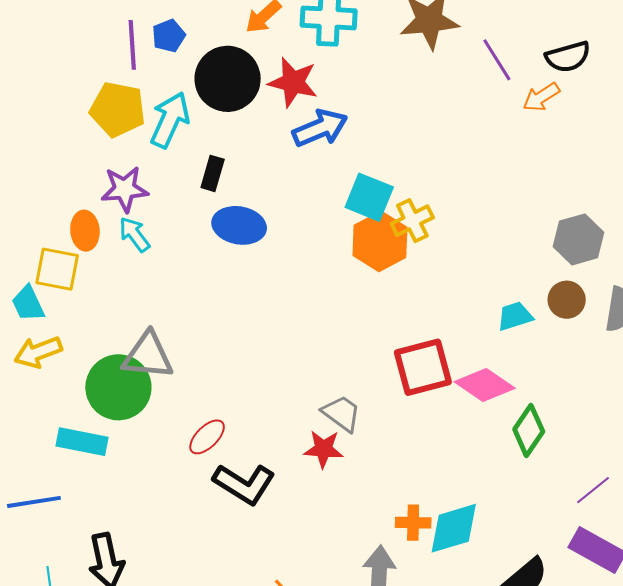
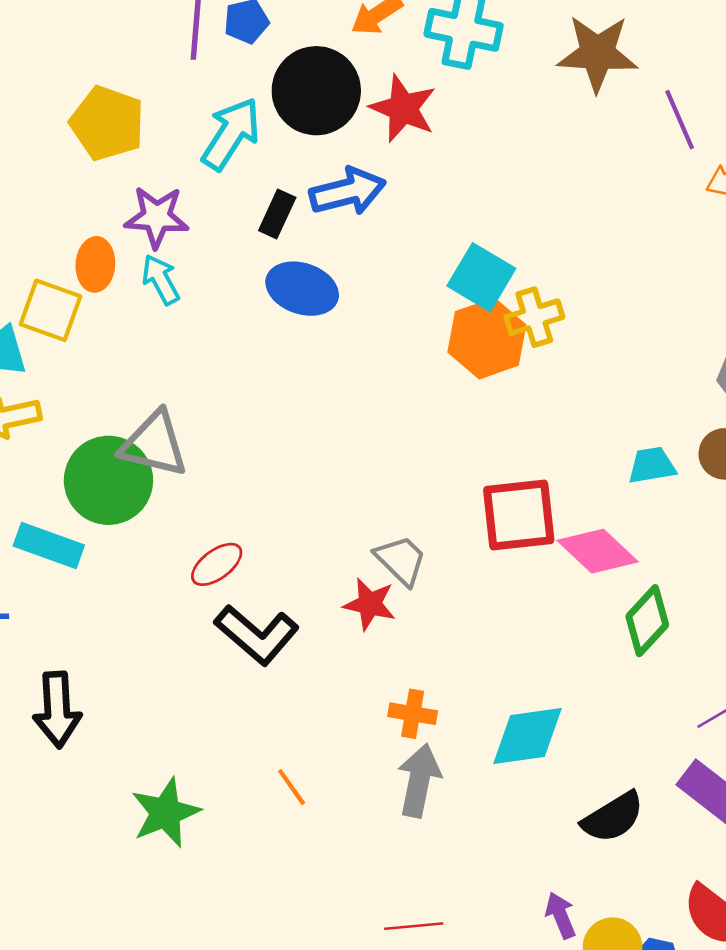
yellow pentagon: (118, 109) -> (107, 123), moved
blue arrow: (320, 128) -> (348, 191), moved
orange cross: (413, 523) -> (413, 714), moved

